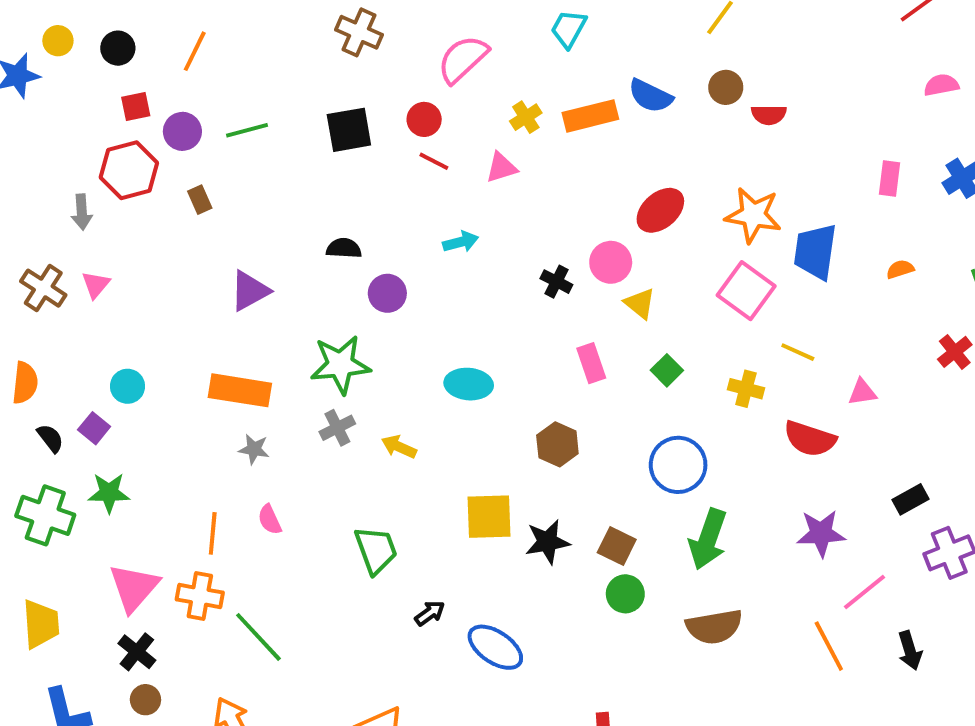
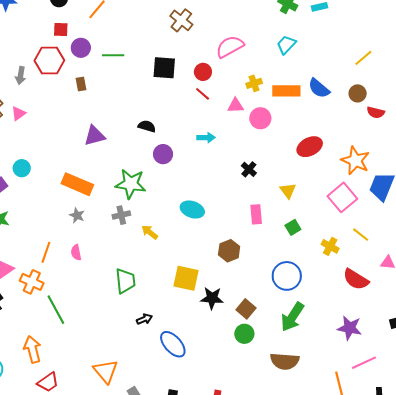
pink circle: (611, 262) -> (260, 118), moved

